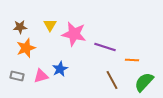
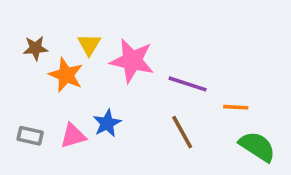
orange star: (26, 48) -> (66, 75), moved, turned -30
brown line: (112, 80) -> (182, 132), moved
green semicircle: (144, 82) -> (257, 147), turned 80

